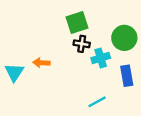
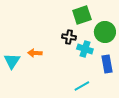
green square: (77, 22) -> (82, 15), moved
cyan cross: (101, 58) -> (85, 49), turned 35

